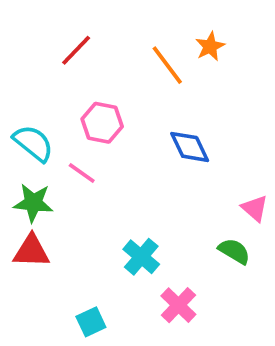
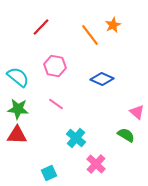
blue diamond: (190, 147) -> (102, 79), turned -40
pink line: (82, 173) -> (56, 104), moved

